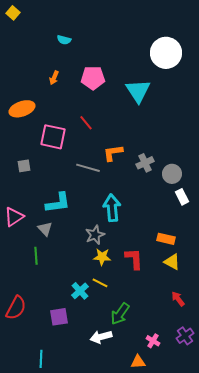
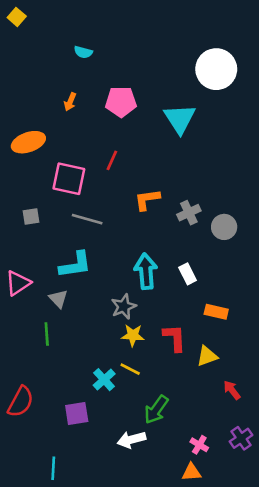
red line: (86, 123) -> (112, 160), turned 63
gray line: (88, 168) -> (87, 219), moved
white rectangle: (182, 197) -> (188, 274), moved
yellow triangle: (172, 262) -> (207, 356), moved, turned -48
orange triangle: (138, 362) -> (191, 472), moved

